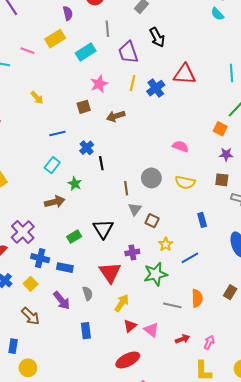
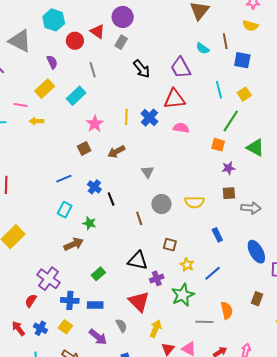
cyan semicircle: (217, 14) -> (203, 48), moved
purple trapezoid: (128, 52) -> (181, 68), moved
yellow arrow: (37, 98) -> (36, 121), moved, turned 144
pink semicircle: (180, 146) -> (181, 128), moved
gray triangle: (135, 209) -> (148, 172), moved
black triangle: (103, 229) -> (138, 261), moved, turned -35

